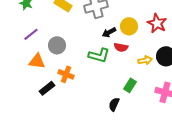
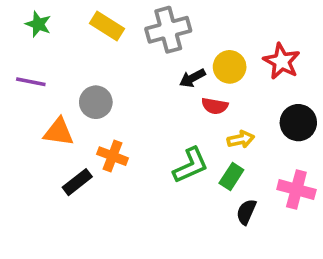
purple line: (31, 34) -> (31, 82), moved, turned 49
green L-shape: (99, 55) -> (191, 165), moved, turned -40
yellow arrow: (145, 60) -> (241, 139), moved
black semicircle: (114, 104) -> (246, 212), moved

